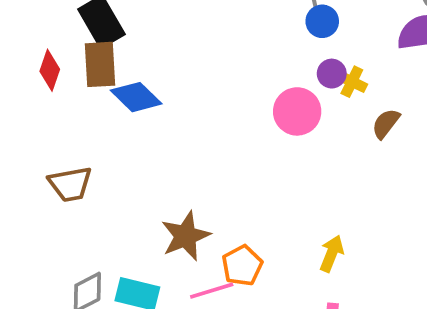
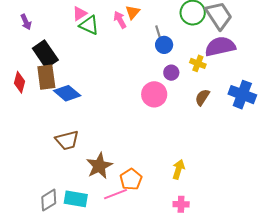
yellow cross: (352, 82) -> (198, 63), moved
brown trapezoid: (70, 184) -> (67, 140), moved

